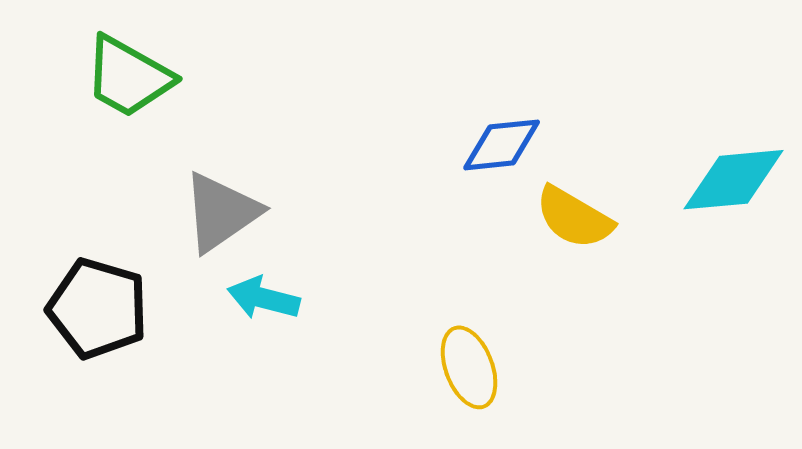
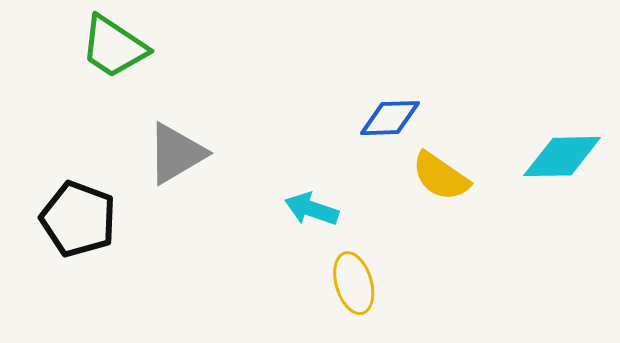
cyan arrow: (264, 298) -> (312, 209), moved

